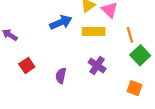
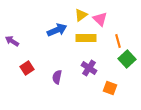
orange square: (134, 88) -> (110, 88), moved

